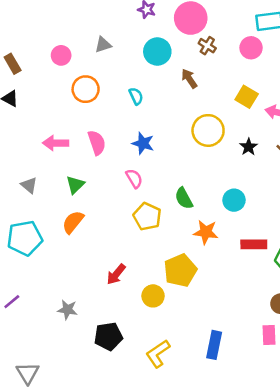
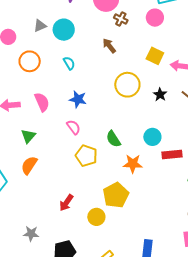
cyan circle: (157, 52) -> (64, 30), moved
red rectangle: (254, 244) -> (172, 155), moved

